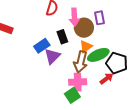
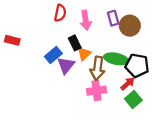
brown circle: (84, 28) -> (130, 26), moved
orange triangle: (86, 47) -> (84, 54), moved
green ellipse: (98, 55) -> (116, 59), turned 40
green square: (72, 95) -> (133, 99), moved

